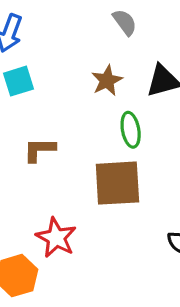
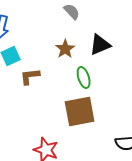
brown L-shape: (39, 150) -> (30, 76), moved

